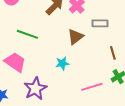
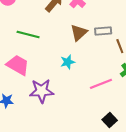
gray rectangle: (100, 23) -> (103, 31), moved
purple star: (35, 89) -> (42, 91), turned 30

